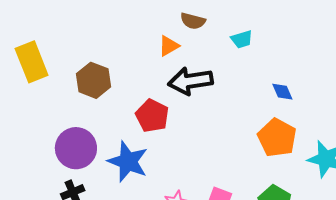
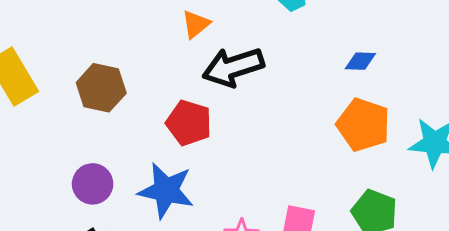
blue diamond: (282, 92) -> (360, 61), turned -55
purple circle: (76, 148) -> (93, 184), size x0.7

